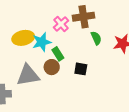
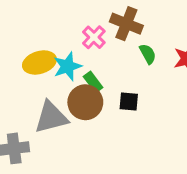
brown cross: (84, 17) -> (126, 24), turned 35
brown circle: (52, 67) -> (85, 102), size x1.5

